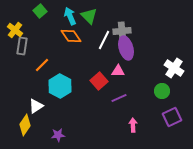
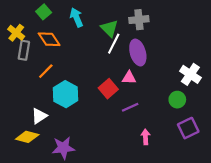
green triangle: (89, 16) -> (109, 28), moved
gray cross: (122, 31) -> (139, 20), moved
orange diamond: (71, 36) -> (49, 39), moved
yellow diamond: (25, 125) -> (27, 137), turned 70
purple star: (58, 135) -> (63, 148), size x1.5

